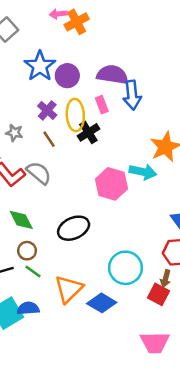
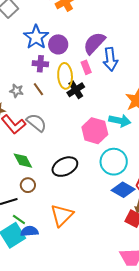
purple semicircle: (112, 75) -> (94, 43), turned -55
purple cross: (47, 110) -> (40, 64), moved, turned -35
brown line: (49, 139) -> (38, 89), moved
cyan circle: (125, 268) -> (114, 162), moved
green line: (33, 271) -> (19, 219), moved
blue diamond: (102, 303) -> (123, 190), moved

